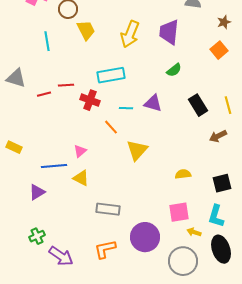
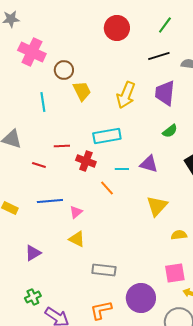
red line: (44, 94) -> (39, 165), moved, turned 32
yellow triangle: (137, 150) -> (157, 206), moved
blue line: (54, 166) -> (50, 201), moved

